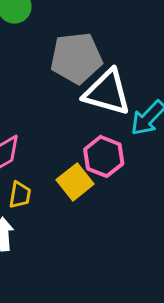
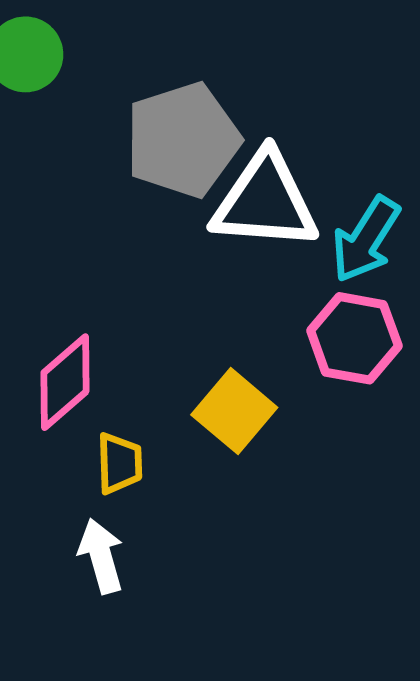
pink hexagon: (104, 156) -> (354, 338), moved

